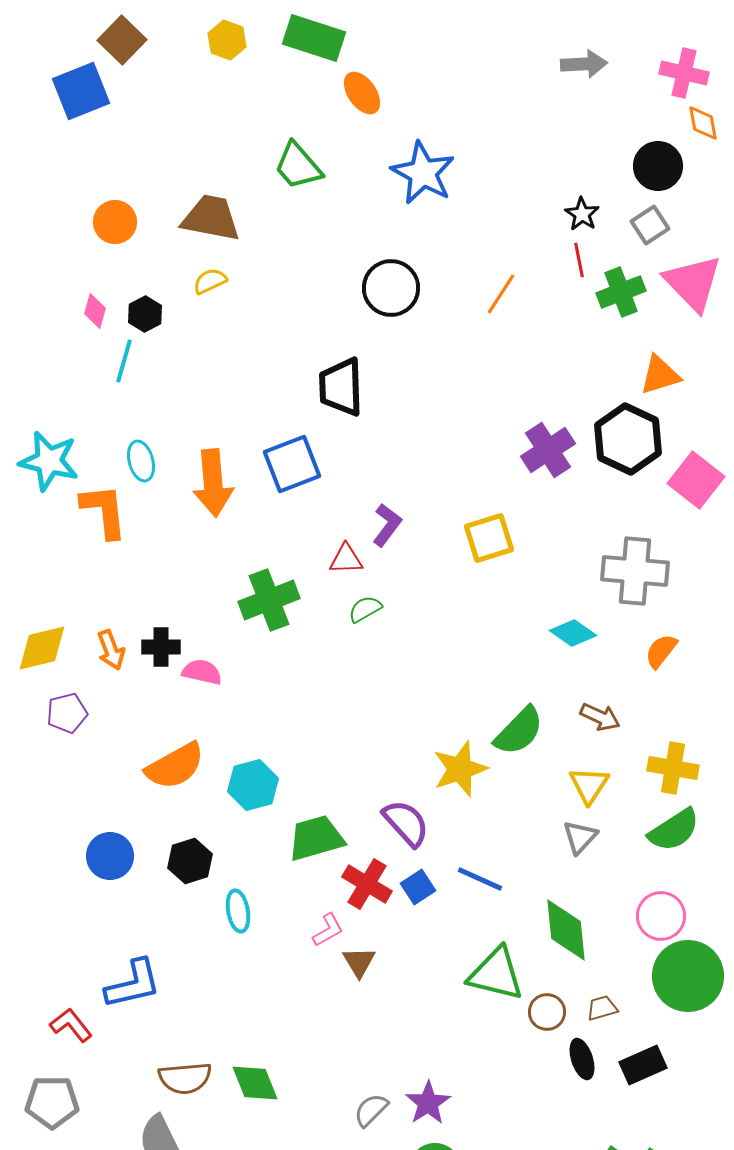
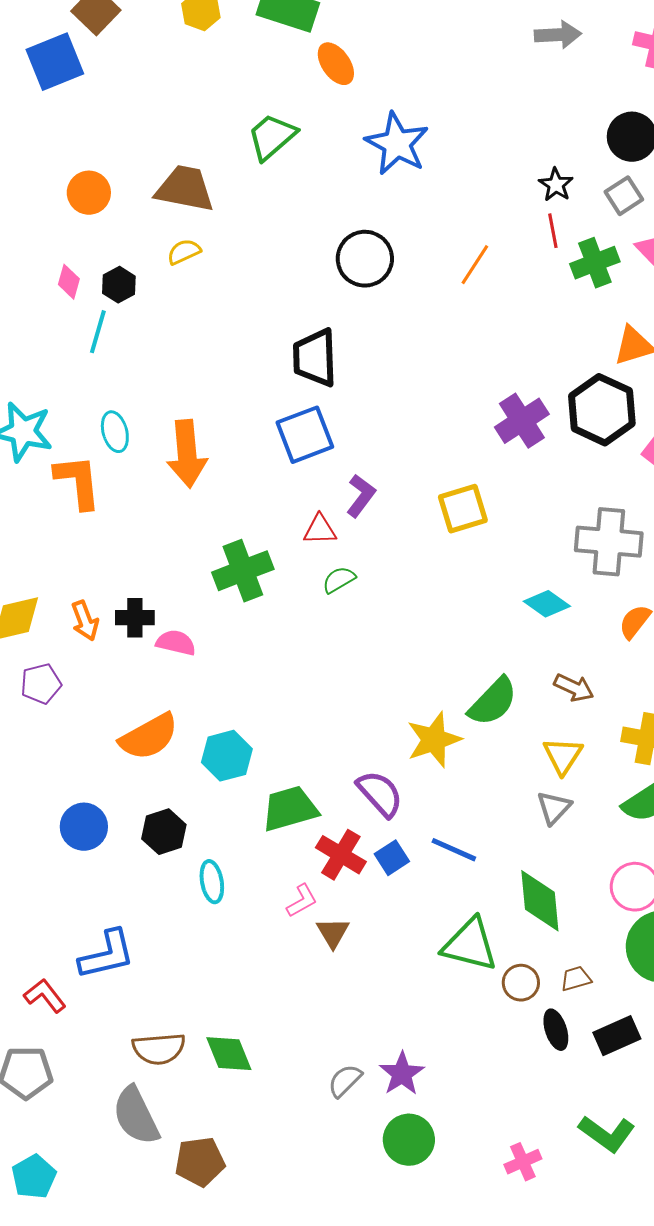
green trapezoid: (298, 166) -> (272, 137), turned 90
blue square: (292, 464) -> (305, 435), moved

